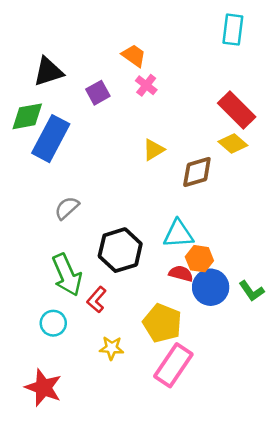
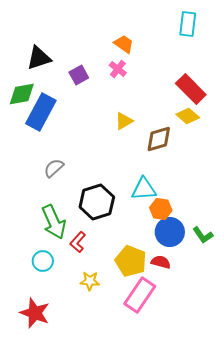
orange trapezoid: (134, 56) -> (124, 44), moved
red semicircle: (181, 274) -> (161, 262), moved

